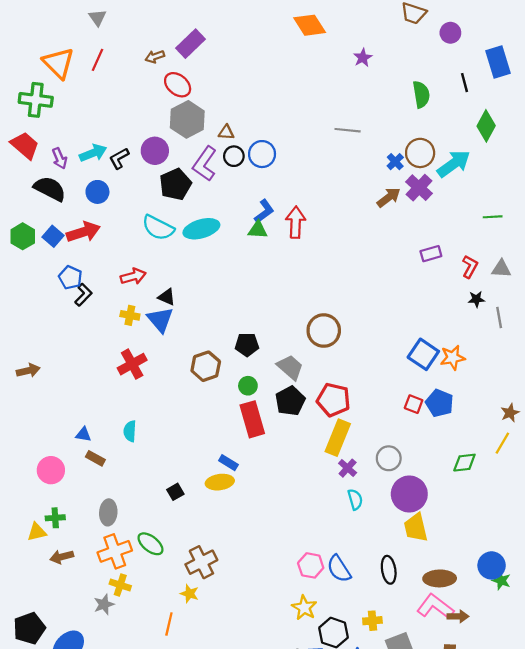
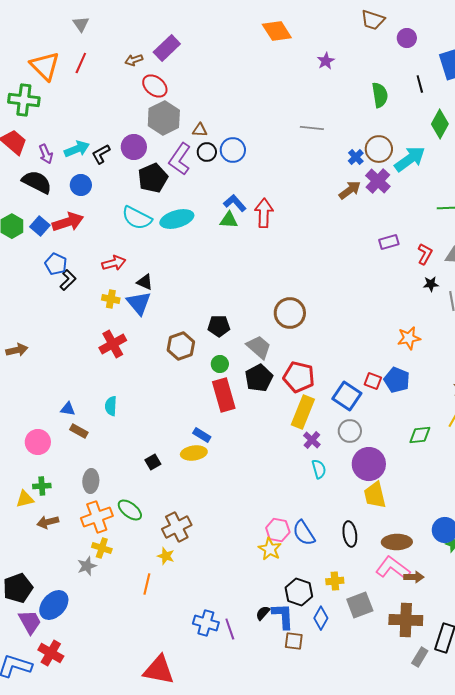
blue L-shape: (264, 211) -> (235, 203), turned -95
blue square: (423, 354) -> (347, 396), moved
yellow star: (304, 608) -> (270, 549), moved

